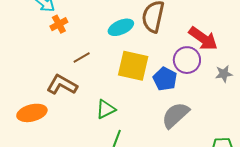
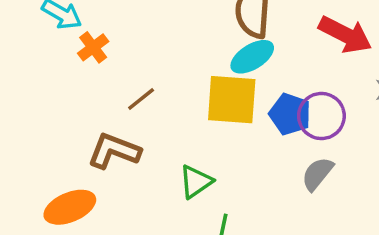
cyan ellipse: (121, 27) -> (252, 57), moved
purple circle: (187, 60) -> (321, 116), moved
gray semicircle: (175, 115) -> (317, 174), size x0.7

